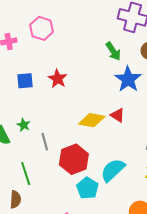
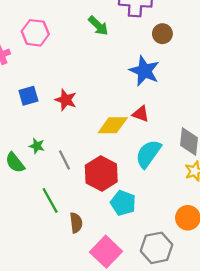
green arrow: (113, 51) -> (98, 26), moved
red star: (58, 79) -> (66, 100), moved
cyan semicircle: (113, 170) -> (148, 154), moved
brown semicircle: (15, 199) -> (76, 223), moved

